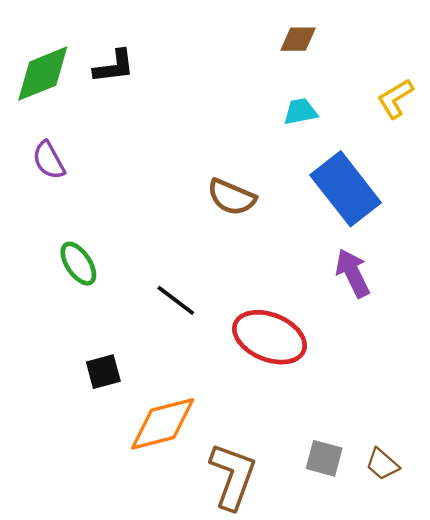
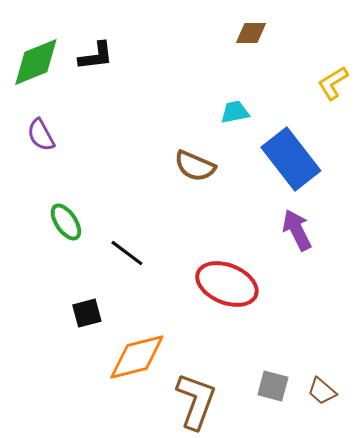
cyan trapezoid: (300, 112) -> (235, 112), moved
black line: (176, 300) -> (127, 253), moved

